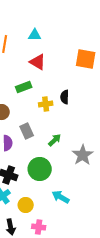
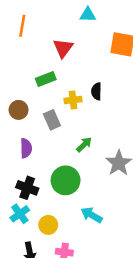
cyan triangle: (35, 35) -> (88, 15), moved
red triangle: (38, 62) -> (63, 48), turned 36
gray rectangle: (27, 131) -> (52, 120), moved

